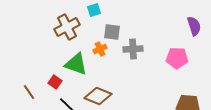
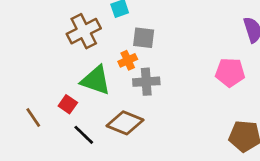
gray cross: (133, 49) -> (146, 82), moved

